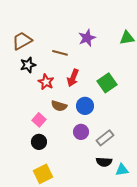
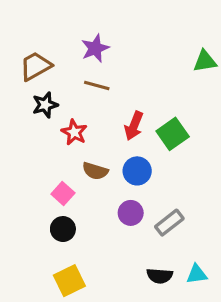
purple star: (87, 38) -> (95, 48), moved
red arrow: (73, 78) -> (134, 126), moved
black semicircle: (104, 162) -> (160, 276), moved

